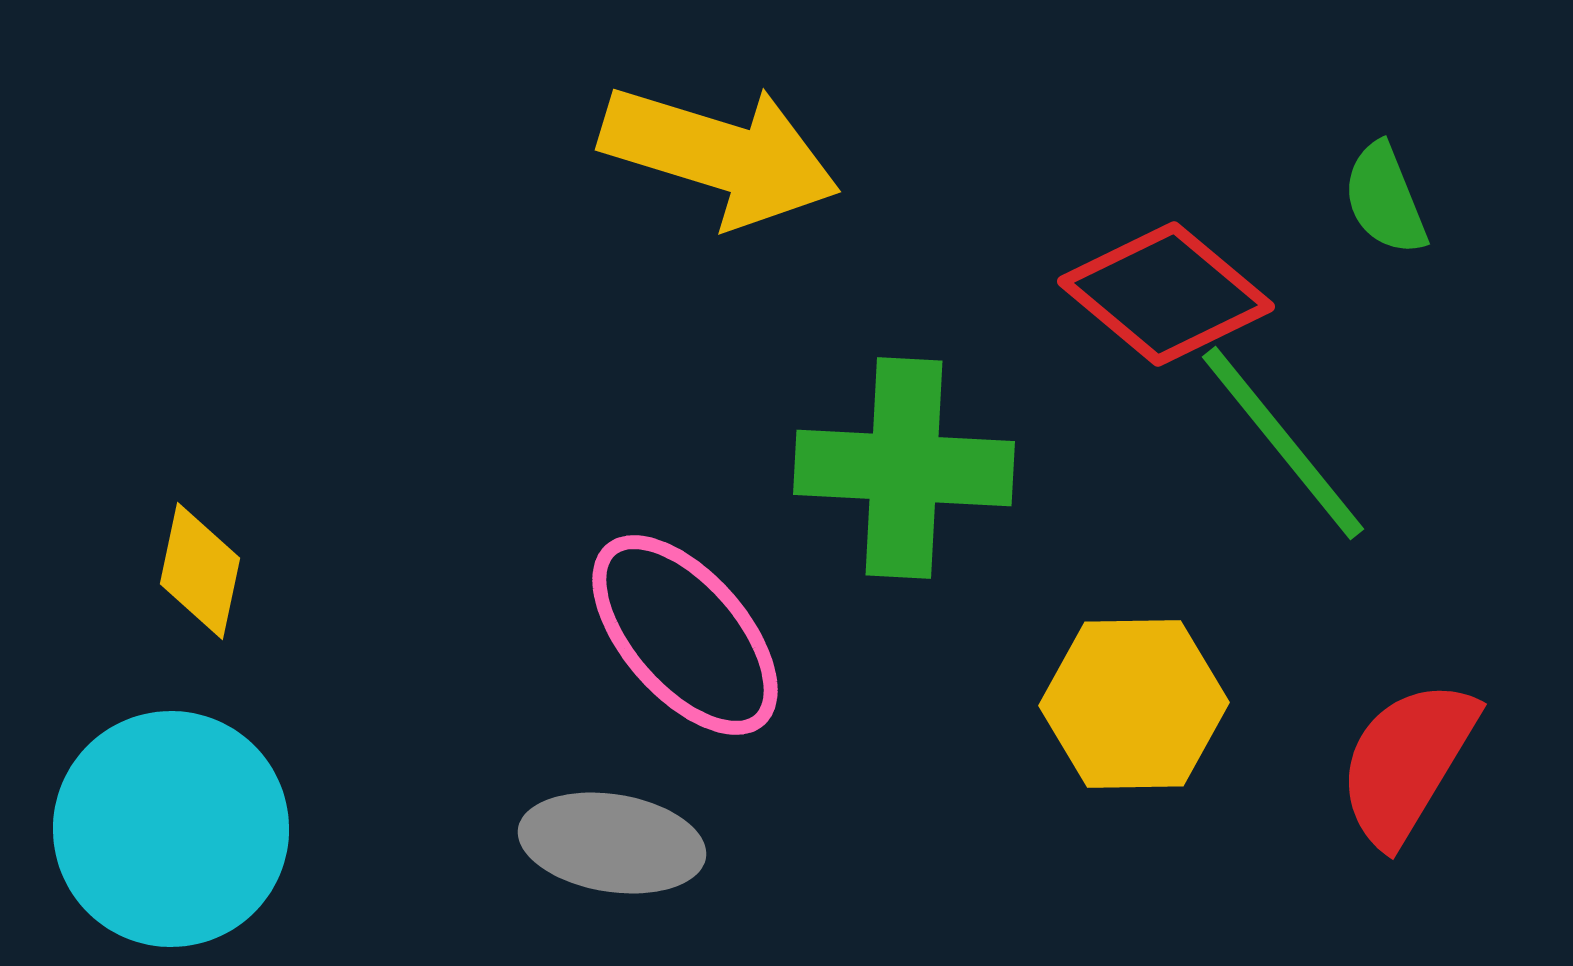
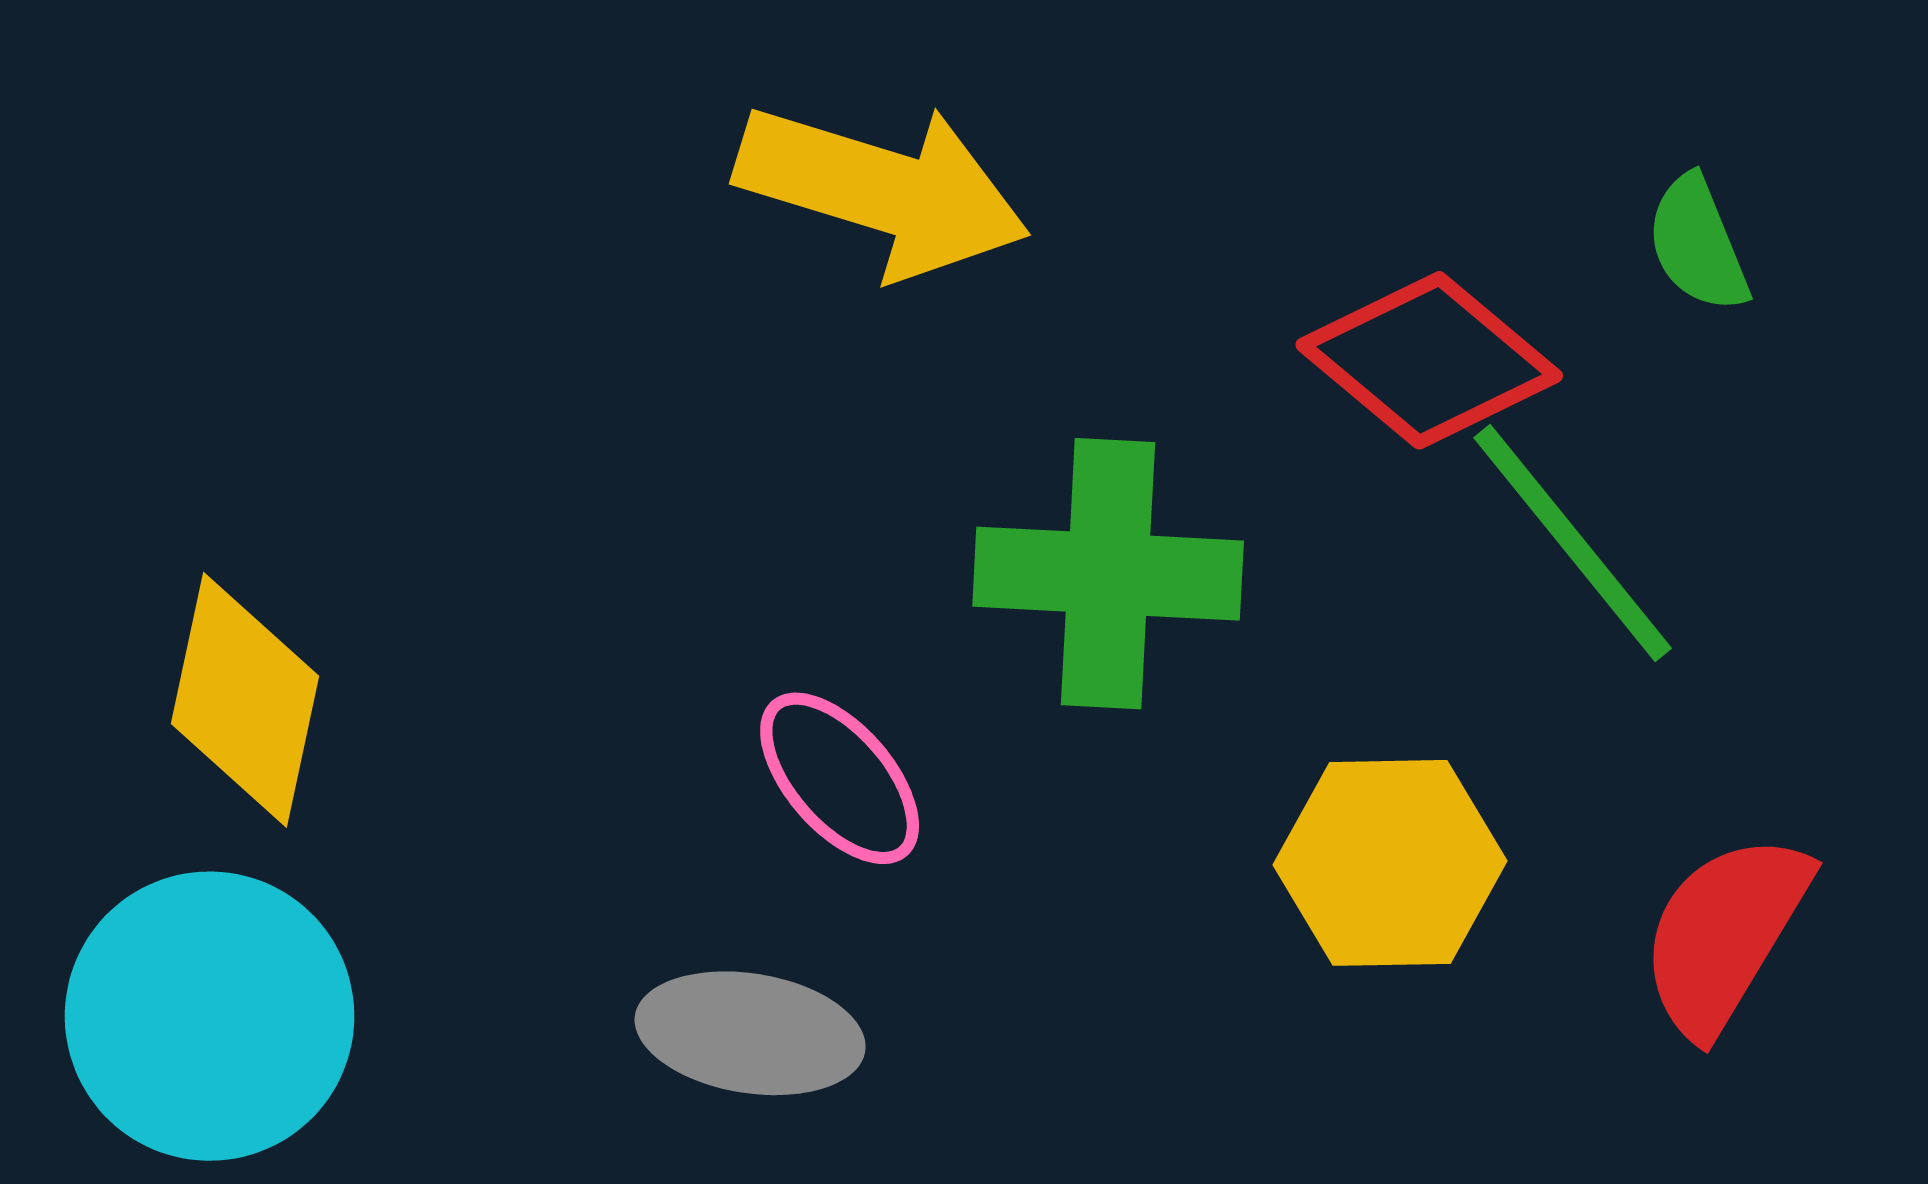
yellow diamond: (200, 571) -> (245, 700), size x1.5
pink ellipse: (685, 635) -> (840, 778), size x0.7

